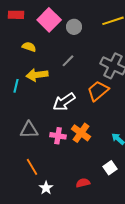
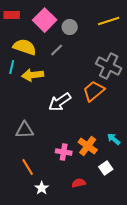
yellow semicircle: (29, 47) -> (25, 47), size x1.6
gray line: (68, 61) -> (57, 50), moved
cyan line: (16, 86) -> (12, 67), moved
orange cross: (81, 133) -> (88, 146), moved
pink cross: (58, 136) -> (64, 152), moved

